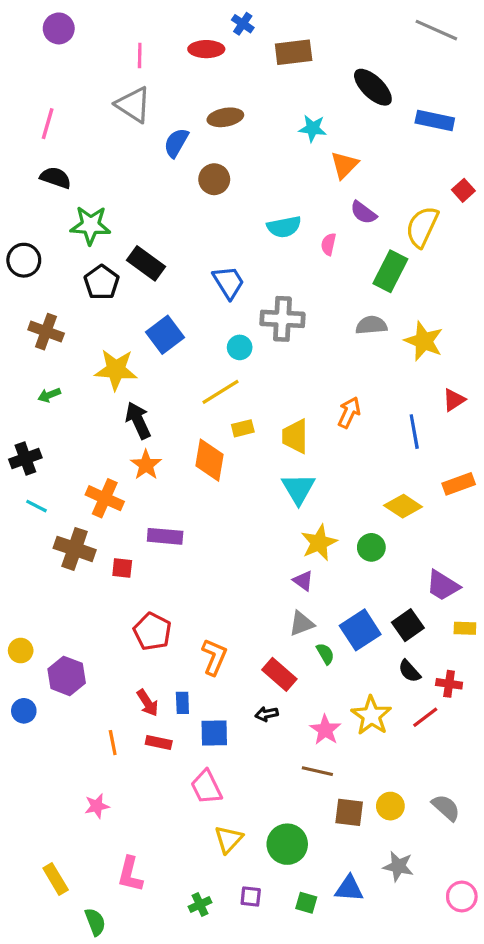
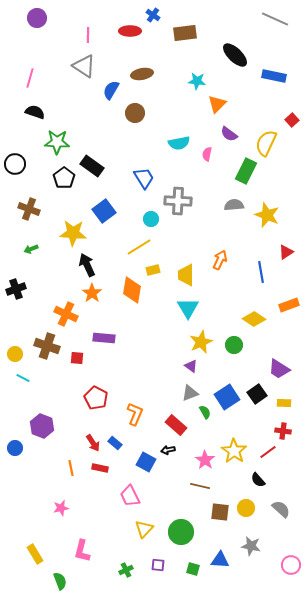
cyan line: (36, 506) -> (23, 378), moved
yellow rectangle: (465, 628) -> (284, 403), moved
yellow circle: (21, 651) -> (15, 354), moved
black semicircle: (409, 671) -> (258, 480), moved
blue rectangle: (182, 703) -> (115, 443), turned -48
blue square: (214, 733) -> (146, 462), moved, turned 30

